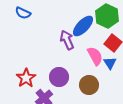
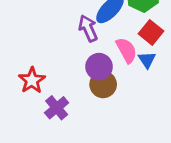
purple circle: (59, 77) -> (99, 67), moved
brown circle: (89, 85) -> (103, 84), moved

